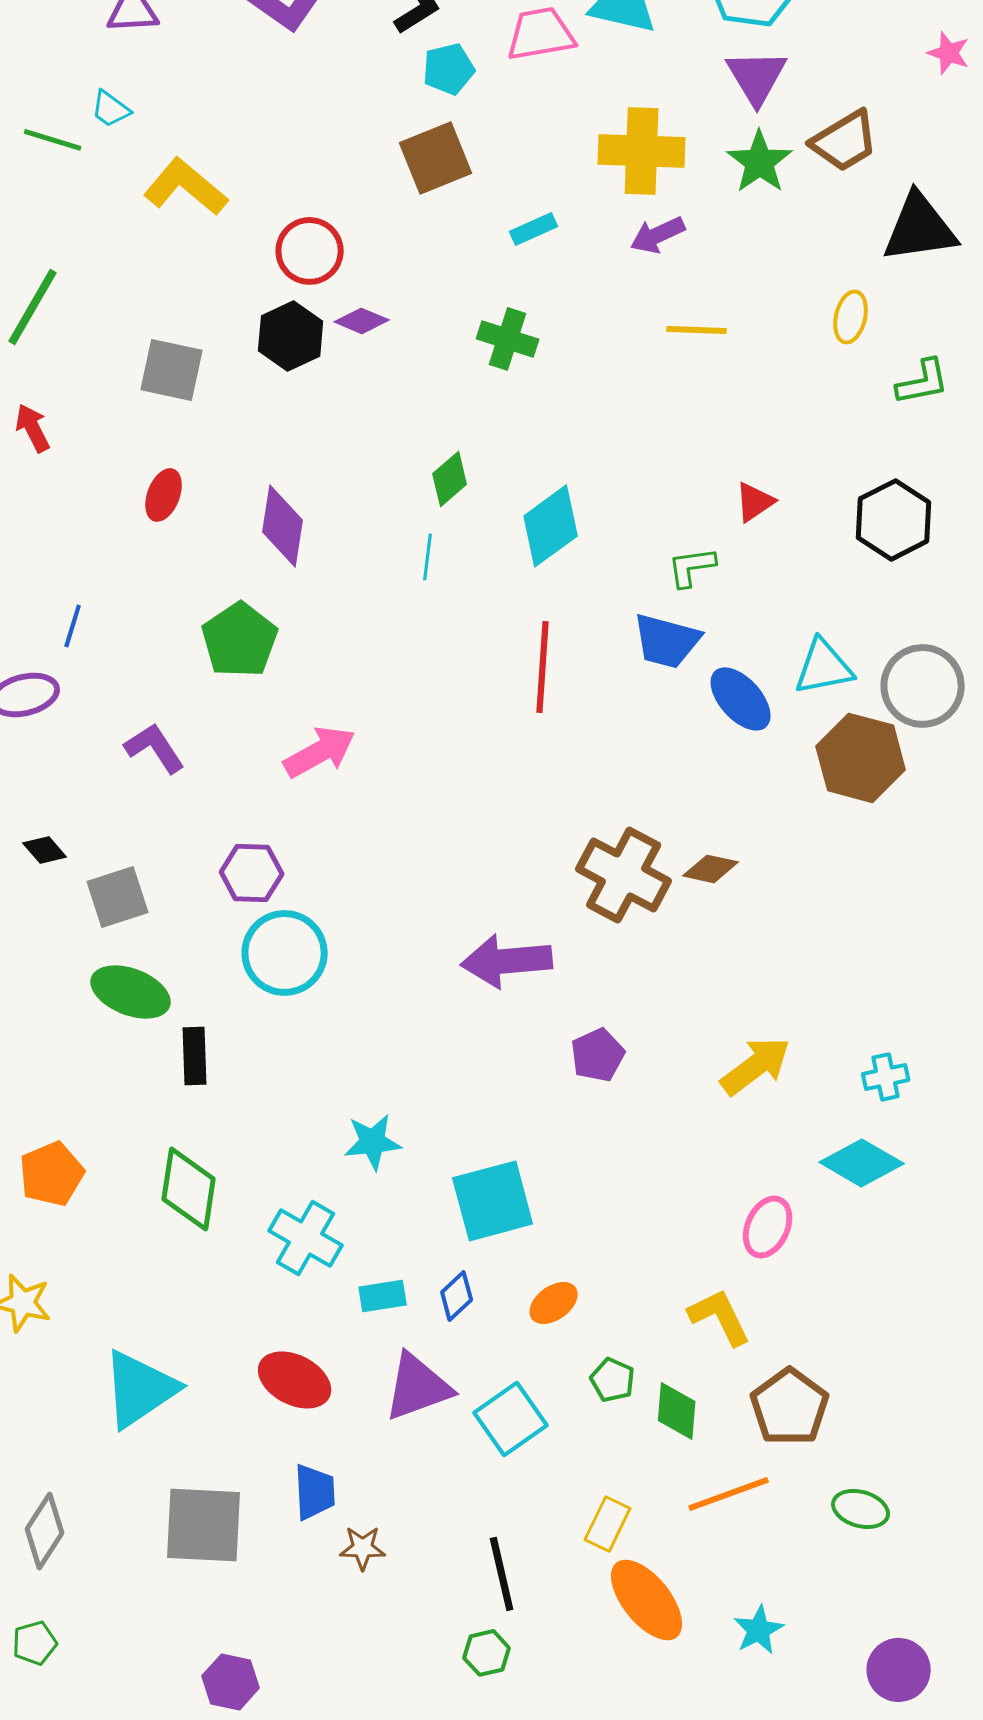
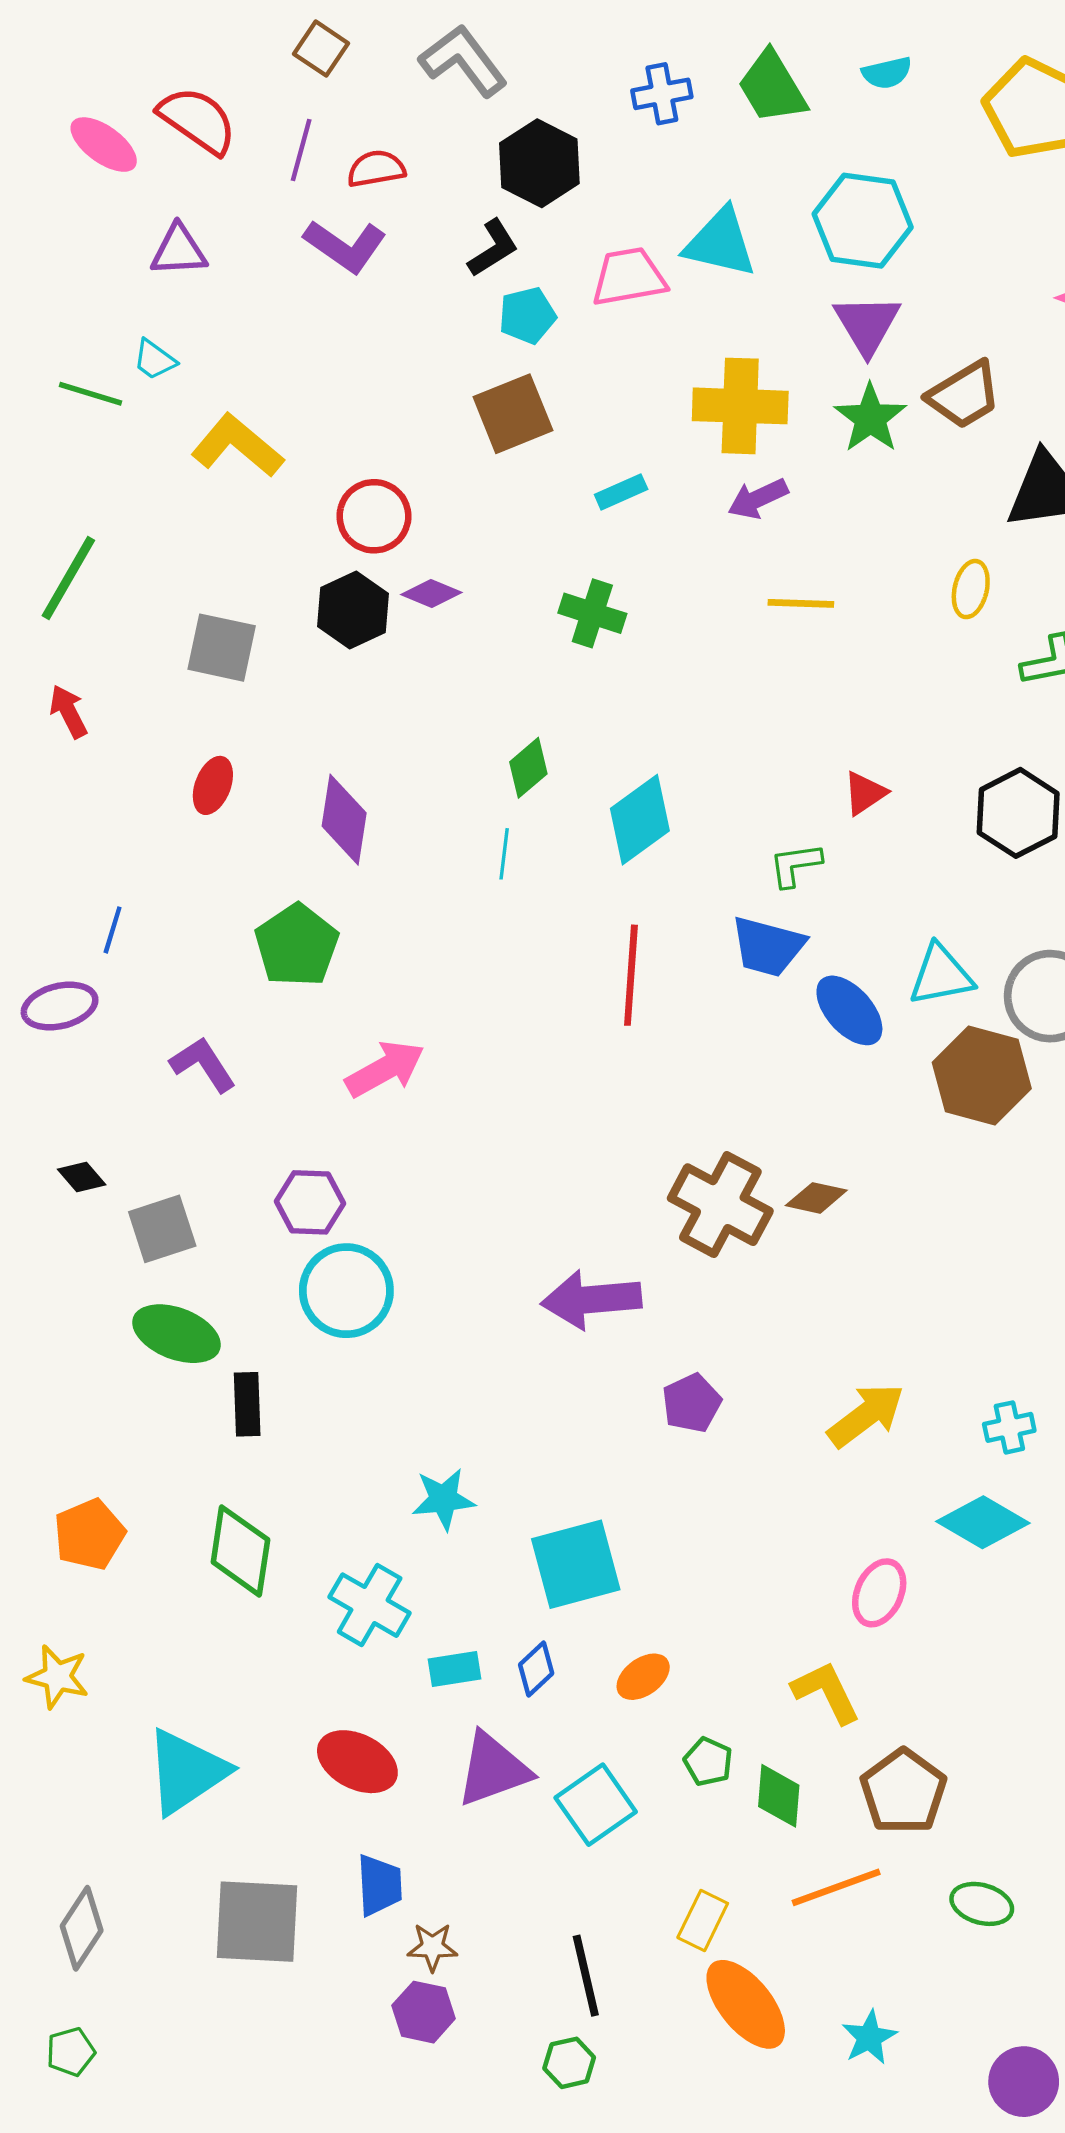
purple hexagon: (231, 1682) -> (424, 2012), moved

